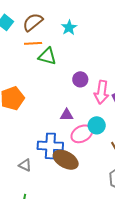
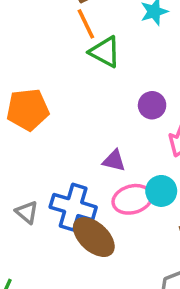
orange line: (33, 43) -> (86, 24), turned 54
gray triangle: (25, 165) -> (27, 212), moved

